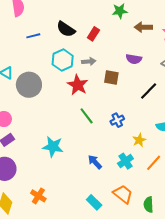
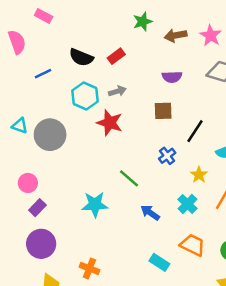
red rectangle: (93, 34) -> (116, 56), turned 32
brown square: (111, 78) -> (163, 111), moved
black line: (149, 91) -> (195, 131), moved
green line: (87, 116) -> (129, 178), moved

